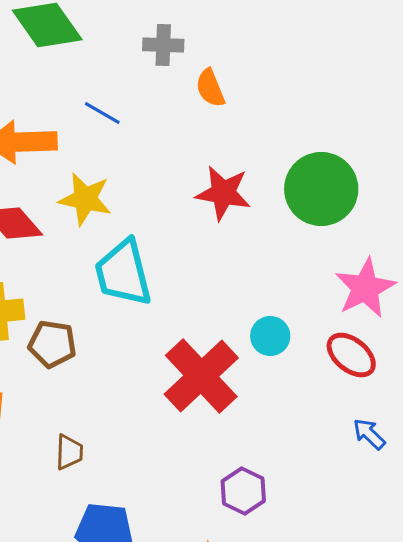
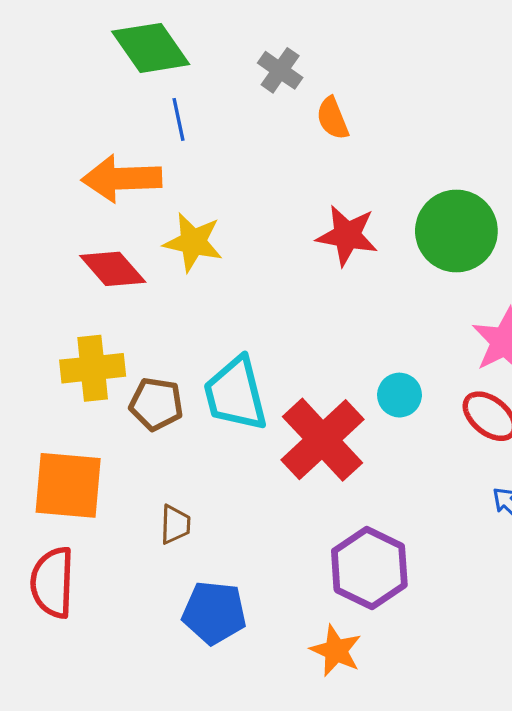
gray cross: (163, 45) -> (280, 70), turned 33
blue line: (102, 113) -> (179, 119), moved, turned 48
cyan trapezoid: (123, 273) -> (235, 394), moved
purple hexagon: (243, 491) -> (369, 568), size x1.5

